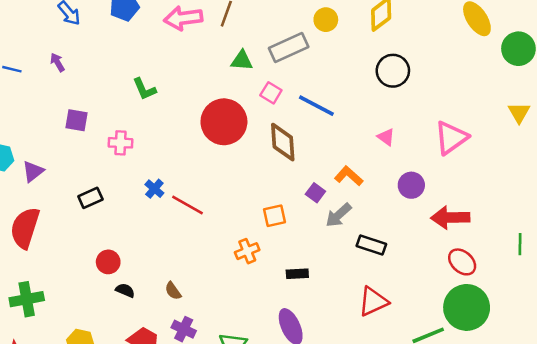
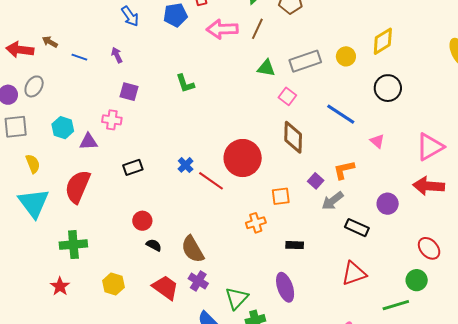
yellow circle: (326, 20) -> (346, 56), moved
blue line: (316, 106) -> (341, 114), moved
purple square: (76, 120) -> (129, 92), moved
red circle: (224, 122) -> (243, 158), moved
pink cross: (121, 143) -> (112, 120), moved
purple triangle: (33, 171) -> (88, 142), turned 30
orange L-shape: (349, 176) -> (344, 170), turned -60
purple circle: (411, 185) -> (388, 204), moved
red arrow: (450, 218) -> (429, 186), moved
brown semicircle: (173, 291) -> (193, 249), size x1.8
green circle: (467, 307) -> (417, 280), moved, size x0.6

